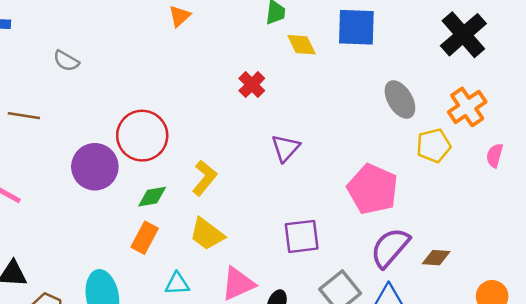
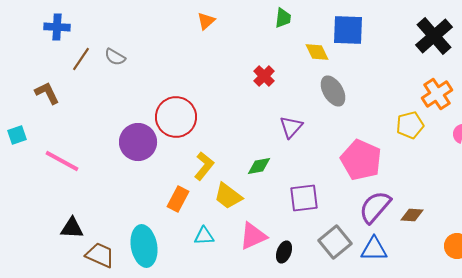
yellow diamond: (302, 45) -> (317, 52), moved
gray ellipse: (400, 99) -> (333, 91), moved
brown line: (24, 116) -> (81, 59), moved, turned -65
yellow L-shape: (204, 178) -> (204, 166), moved
green diamond: (152, 197) -> (259, 166), moved

